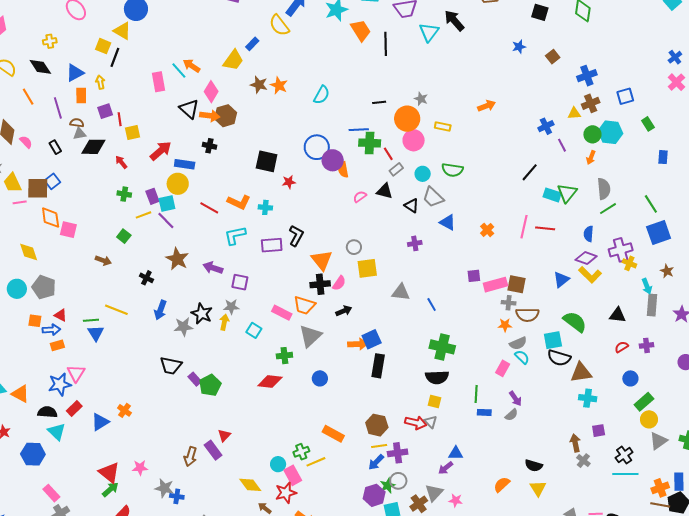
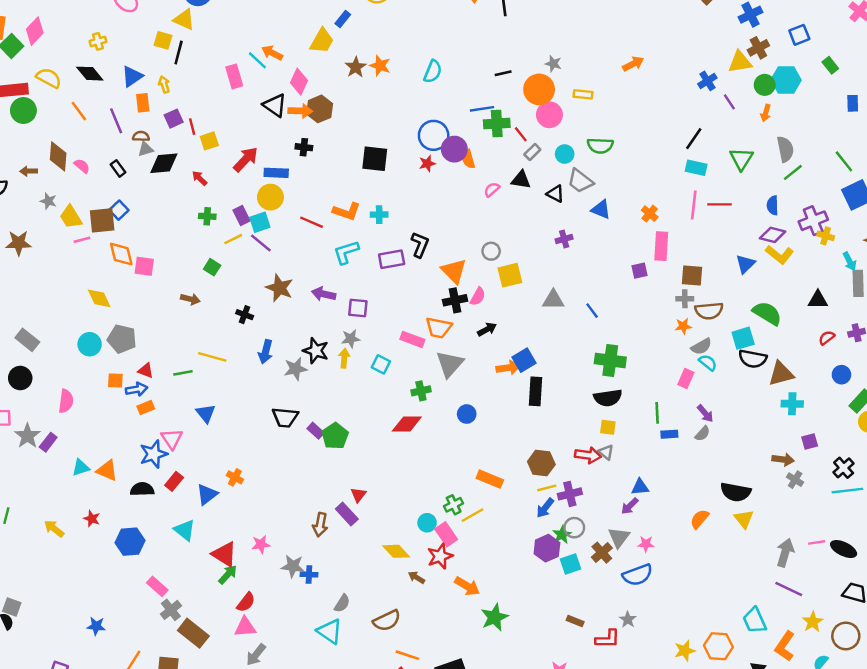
brown star: (259, 85) -> (356, 67), turned 30
yellow triangle: (574, 113) -> (740, 62), size x1.5
red star: (289, 182) -> (427, 163), moved
cyan rectangle: (552, 195) -> (696, 168), moved
pink rectangle: (495, 285) -> (661, 246), moved, turned -65
blue triangle: (96, 333) -> (206, 413), moved
cyan triangle: (57, 432) -> (185, 530), moved
brown arrow: (575, 443) -> (783, 459), turned 114
black semicircle: (534, 466) -> (736, 492), size x1.4

